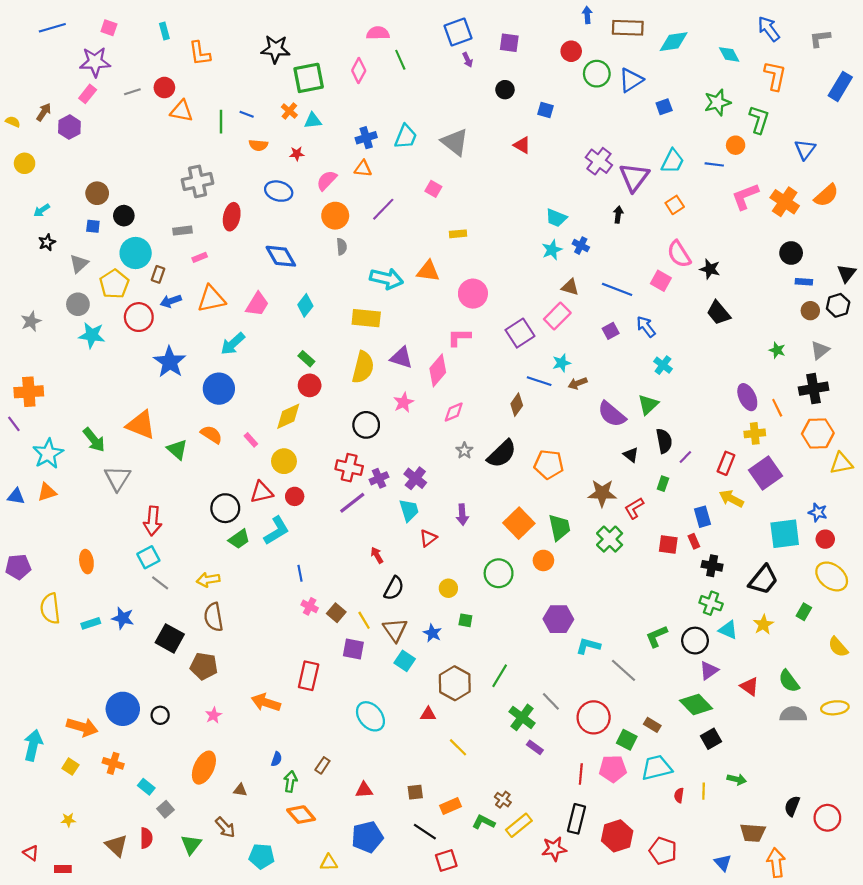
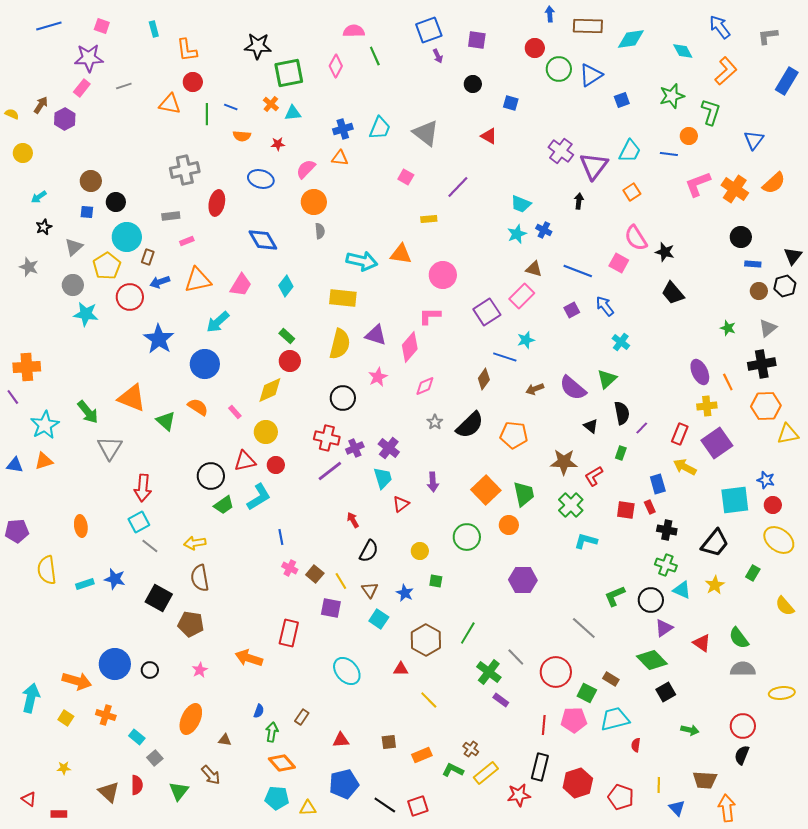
orange L-shape: (775, 76) -> (726, 71), turned 36
red circle: (164, 88) -> (193, 82), moved
purple line: (383, 209) -> (458, 187), moved
gray star: (31, 321) -> (29, 267), moved, turned -30
brown arrow: (578, 383) -> (535, 389), moved
brown triangle: (395, 630) -> (370, 590), size x0.7
cyan L-shape: (588, 646) -> (586, 541), moved
yellow ellipse: (835, 708) -> (782, 693), moved
yellow line: (704, 791) -> (659, 785), moved
red circle: (827, 818) -> (743, 726), moved
black line: (425, 832) -> (385, 805), moved
cyan pentagon: (262, 856) -> (277, 798), moved

